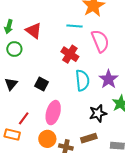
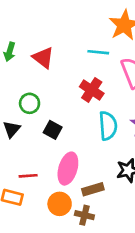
green circle: (14, 49) -> (30, 103), moved
red line: (24, 118) -> (28, 176), turned 48
brown rectangle: (89, 138) -> (93, 189), moved

